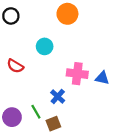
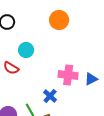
cyan circle: (45, 46) -> (26, 50), moved
blue triangle: (102, 78) -> (91, 79), turned -40

